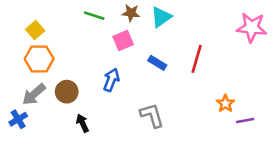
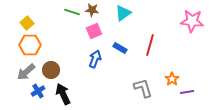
brown star: (131, 13) -> (92, 10), moved
blue arrow: (111, 80) -> (95, 59), moved
gray L-shape: (152, 115) -> (143, 88), moved
blue cross: (18, 119) -> (38, 91), moved
black arrow: (82, 123) -> (63, 94), size x1.5

